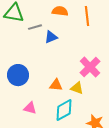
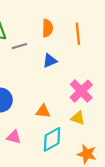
orange semicircle: (60, 11) -> (48, 28), turned 84
blue triangle: (51, 37) -> (50, 61), moved
yellow triangle: (77, 88) -> (78, 118), moved

